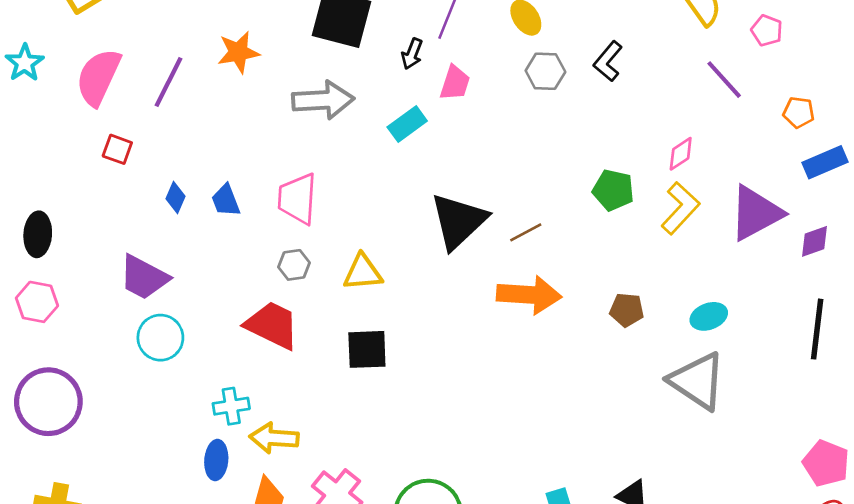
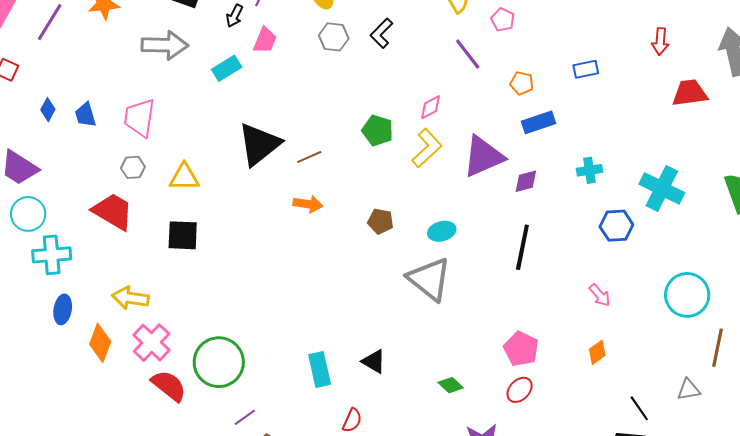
orange arrow: (529, 295) -> (308, 204), size x0.6
cyan cross: (231, 406) -> (52, 255), moved, size x1.4
yellow arrow: (274, 438) -> (130, 298), moved

